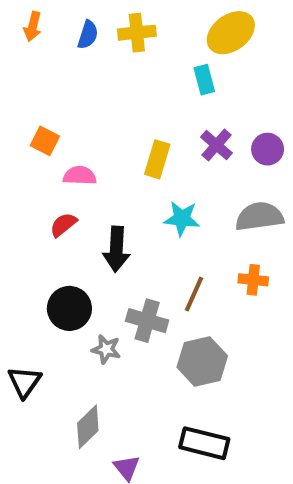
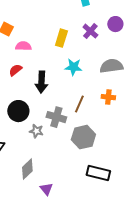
purple circle: (268, 149) -> (115, 24), moved
black rectangle: (204, 443) -> (98, 173), moved

